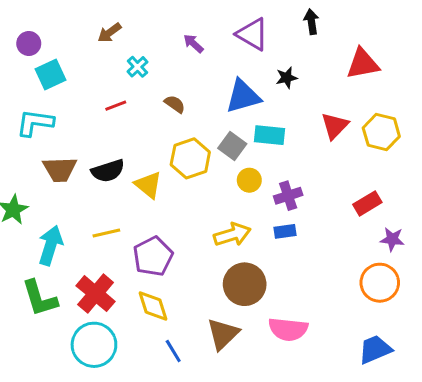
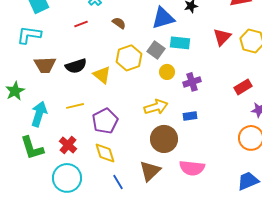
blue rectangle: (285, 231) -> (190, 116), moved
red cross: (96, 294) -> (68, 145), size x0.7

